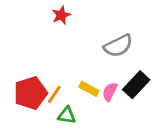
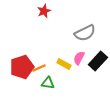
pink semicircle: (110, 92) -> (79, 58), moved
orange line: (54, 94) -> (39, 68), turned 32

